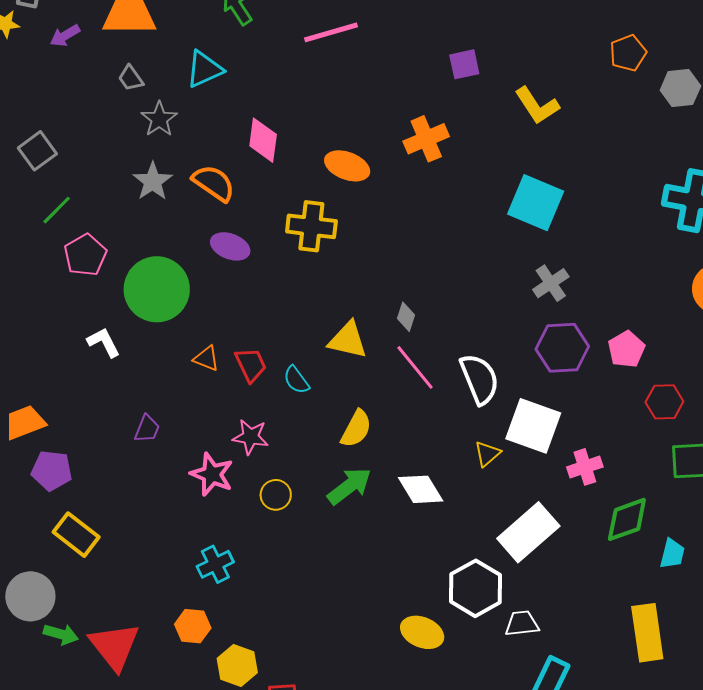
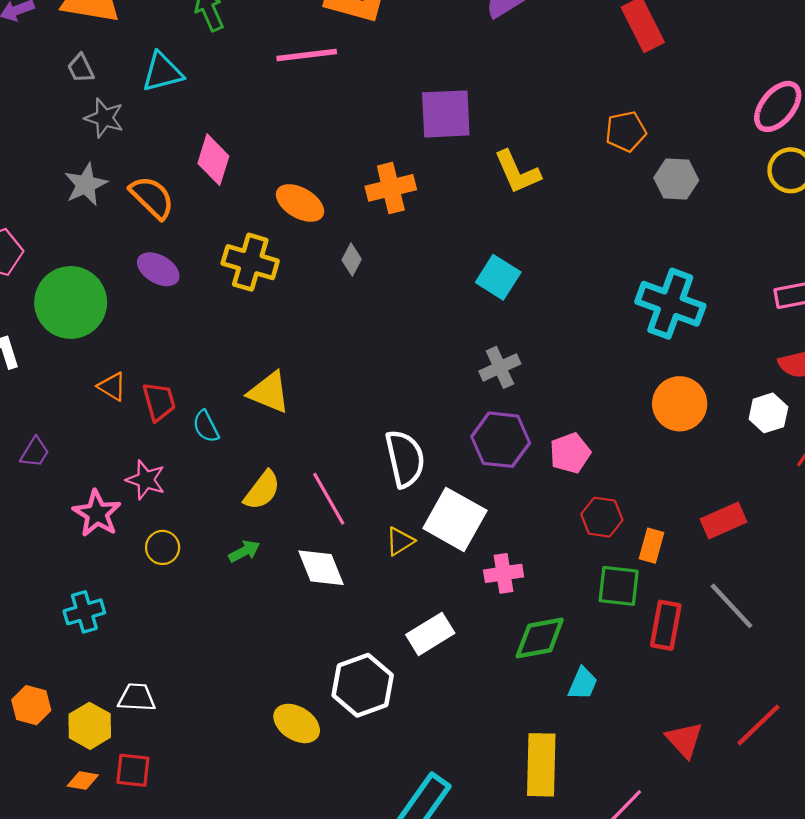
purple square: (464, 64) -> (446, 114), size x1.6
gray star: (159, 119) -> (104, 118), turned -30
cyan square: (536, 203) -> (498, 277), size x0.7
gray diamond: (406, 317) -> (352, 260), moved
pink line: (415, 367) -> (329, 499), moved
green arrow: (349, 486) -> (244, 551), size x0.6
white rectangle: (528, 532) -> (430, 634), size x0.7
white trapezoid: (522, 624) -> (137, 697), moved
orange hexagon: (193, 626) -> (31, 705), moved

